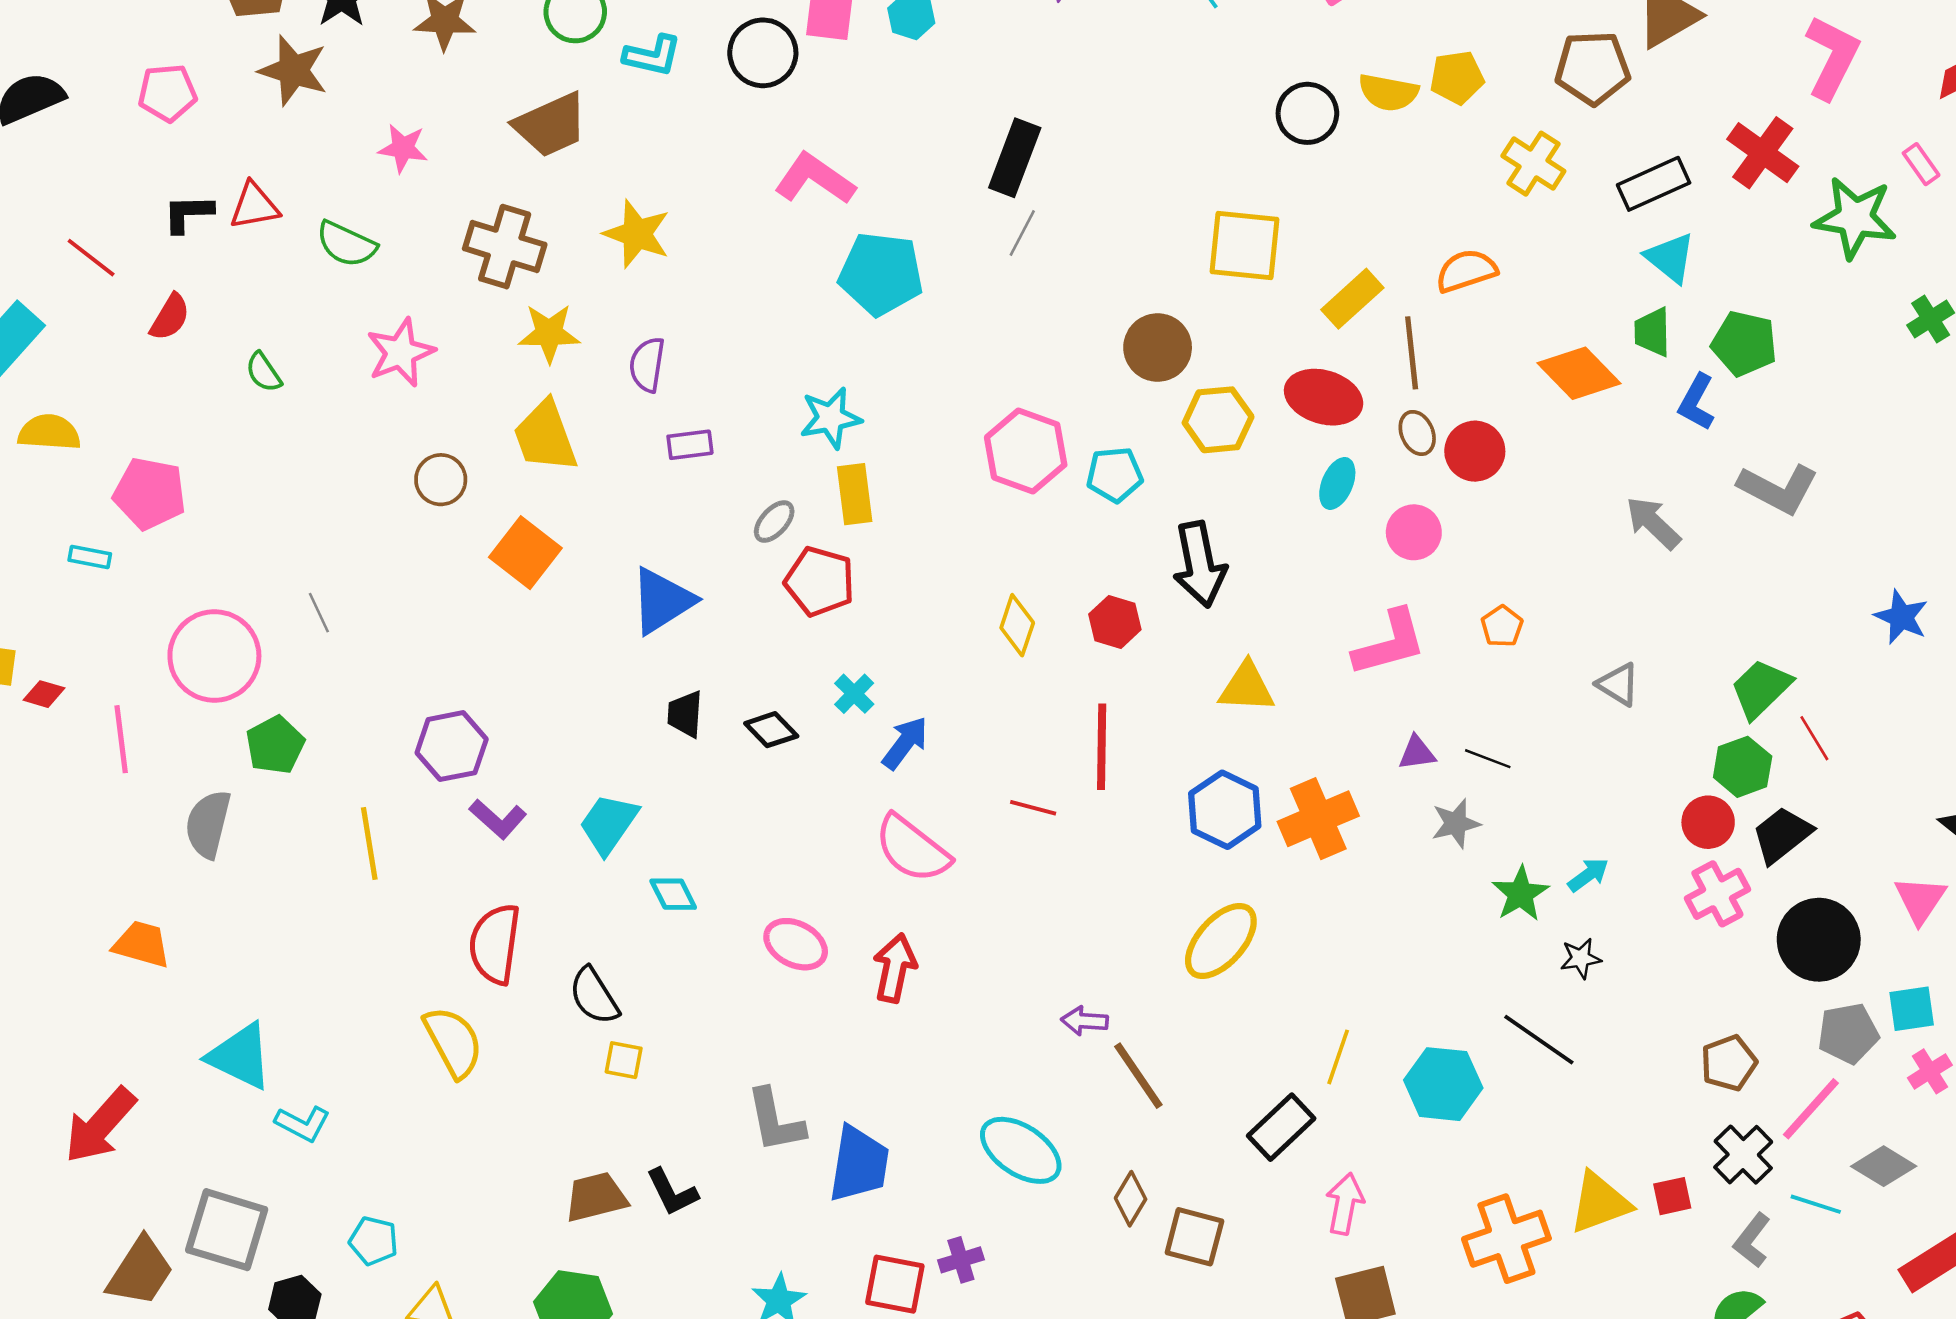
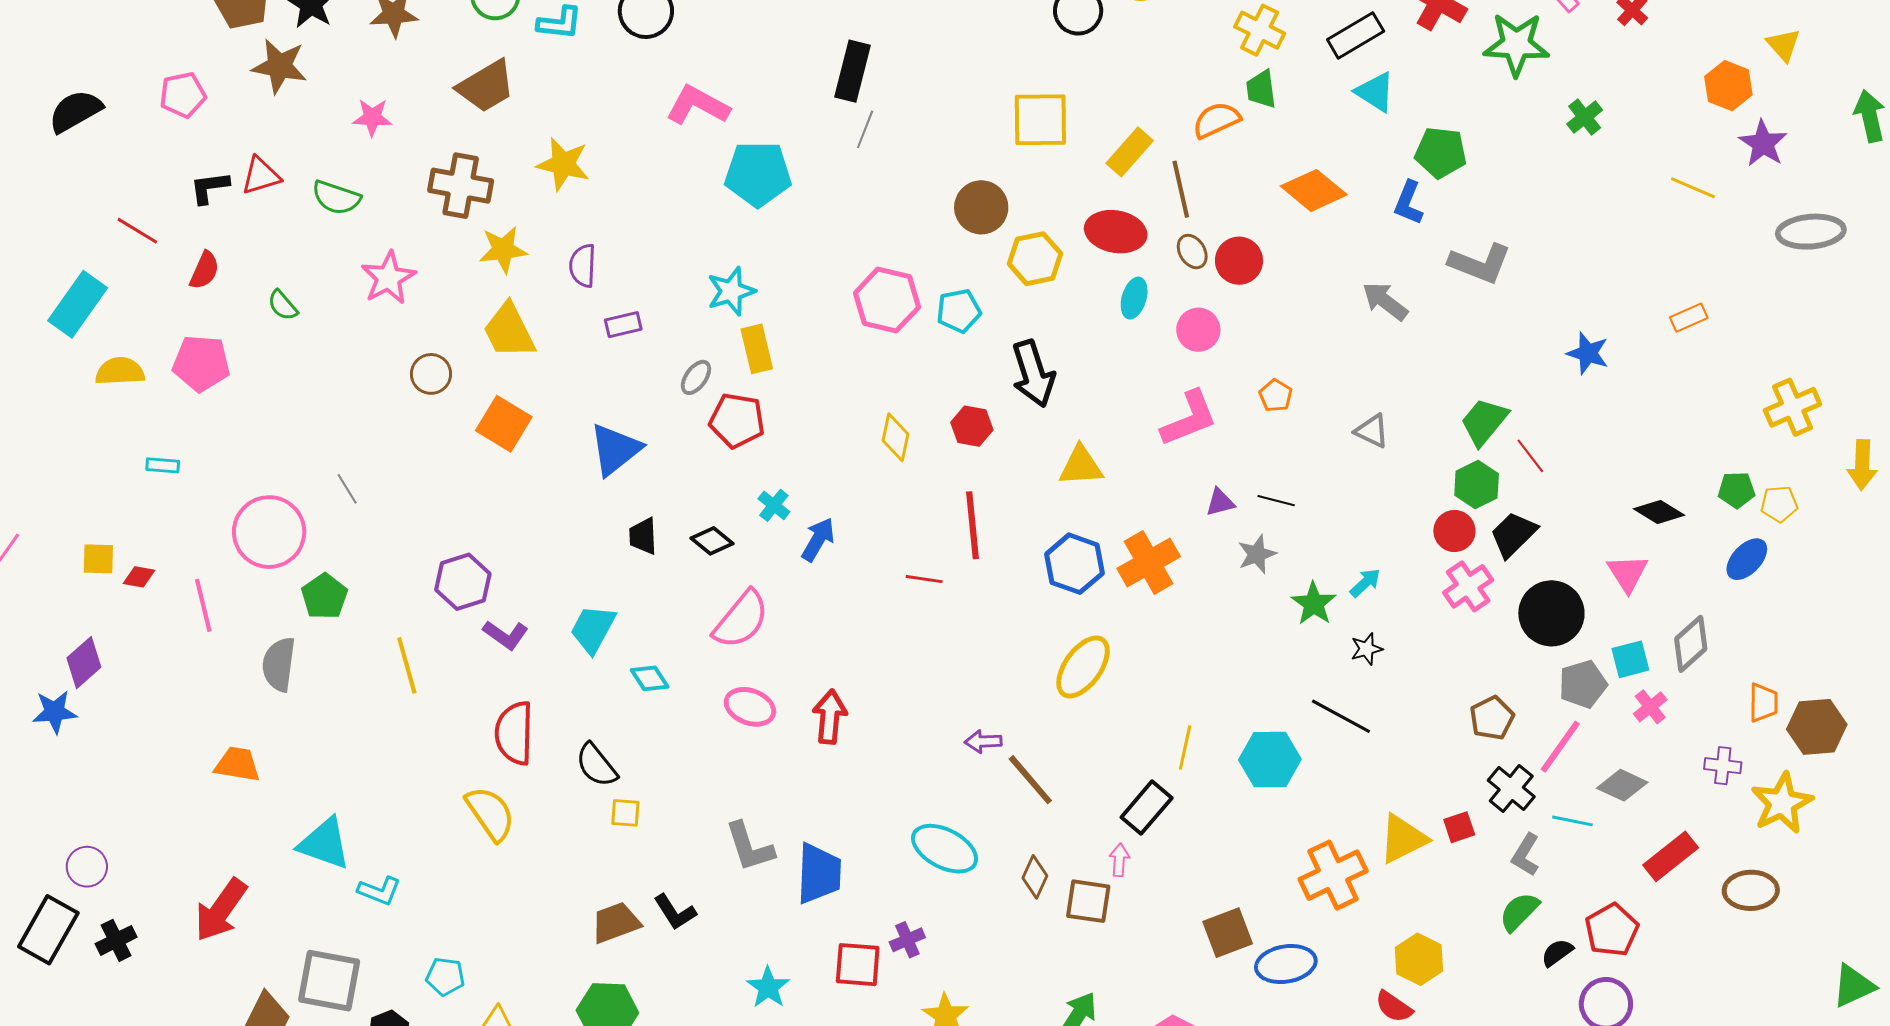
green trapezoid: (1652, 332) -> (1261, 89), moved
pink pentagon: (150, 494) -> (201, 363), moved
pink semicircle: (912, 849) -> (741, 620), moved, turned -82
pink arrow: (1345, 1204) -> (1119, 860), moved, size x0.7

